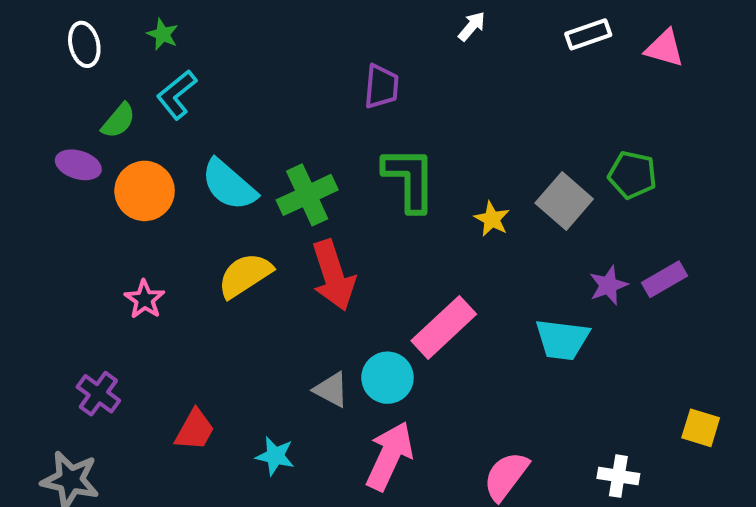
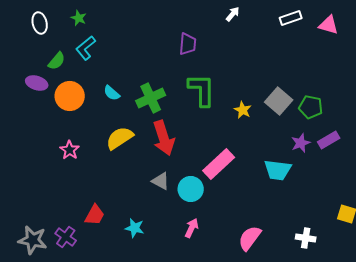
green pentagon: (632, 175) -> (311, 107), moved
cyan semicircle: (229, 185) -> (112, 93), size x0.6
gray triangle: (331, 390) -> (161, 181), moved
purple cross: (98, 394) -> (66, 237), moved
pink arrow: (389, 456) -> (192, 228), size x0.6

